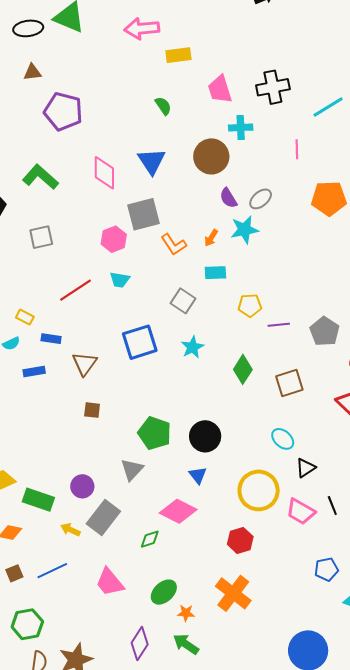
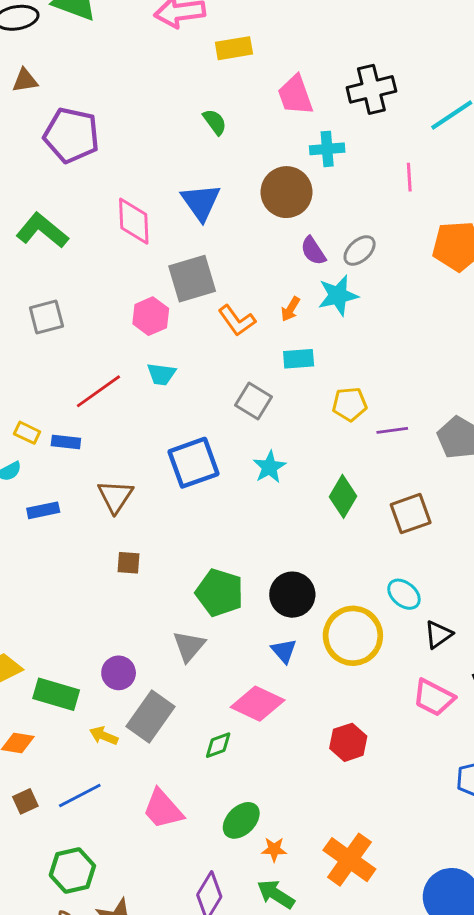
blue rectangle: (51, 339) -> (66, 442), moved
yellow circle: (259, 490) -> (353, 636), moved
orange cross: (233, 593) -> (349, 860), moved
green hexagon: (27, 624) -> (72, 871), moved

